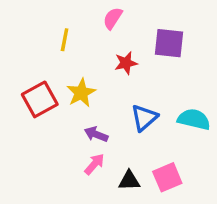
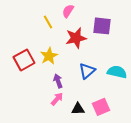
yellow line: (65, 40) -> (48, 22), moved, turned -40
red star: (126, 63) -> (76, 38), size x1.5
purple arrow: (96, 134) -> (58, 81), turned 48

